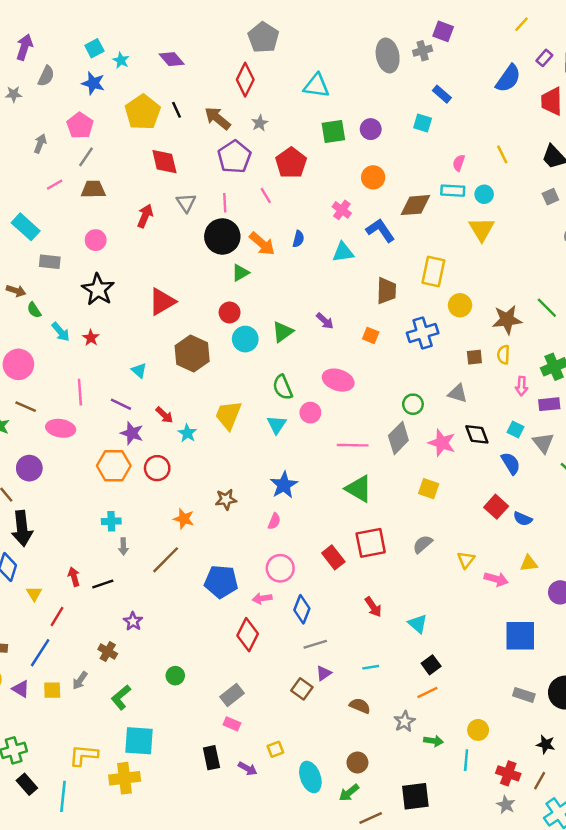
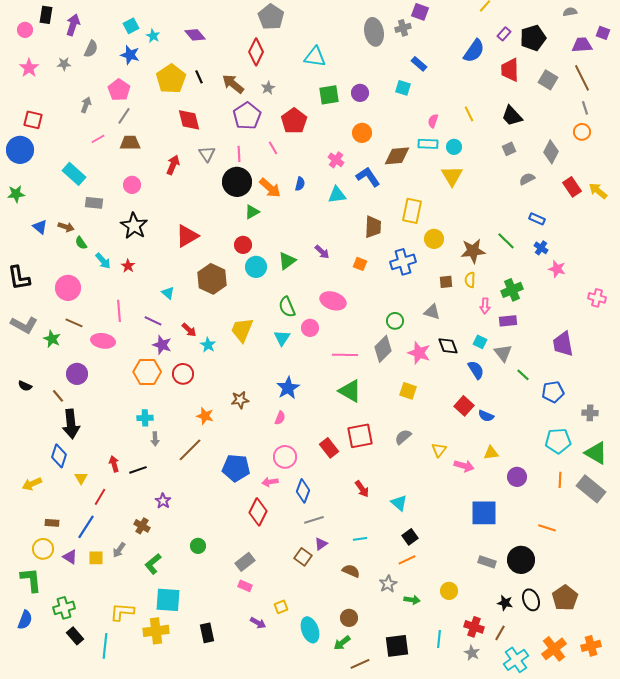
black rectangle: (211, 758) -> (207, 633), moved
cyan line: (466, 760) -> (439, 639), moved

